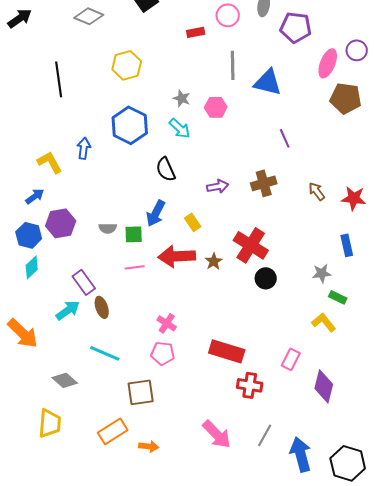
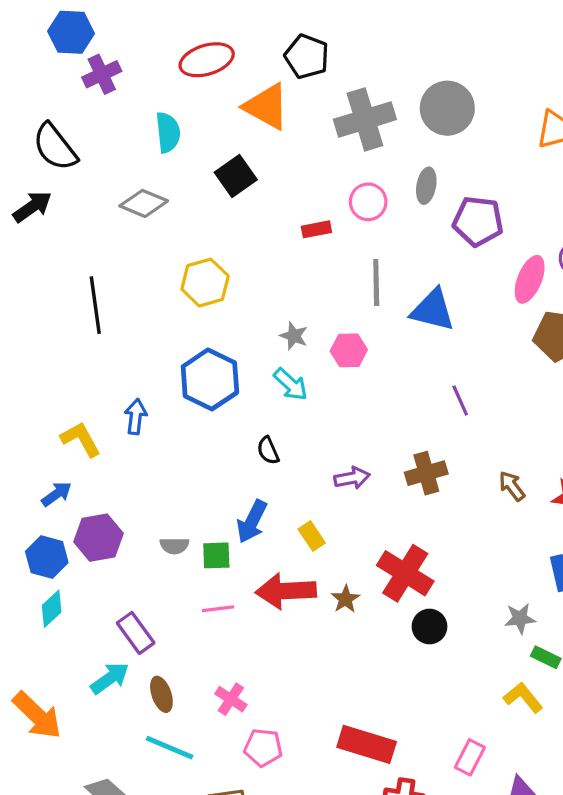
black semicircle: (166, 169) -> (268, 450), size x0.7
brown ellipse: (102, 307) -> (161, 694), moved
pink cross: (167, 323) -> (231, 699), moved

